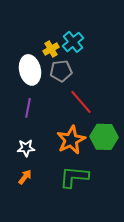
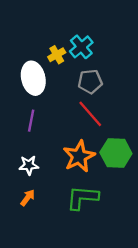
gray pentagon: (61, 71) -> (90, 82), moved

